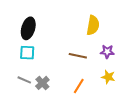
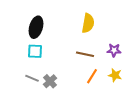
yellow semicircle: (93, 25) -> (88, 23), moved
orange line: (79, 86) -> (92, 76), moved

